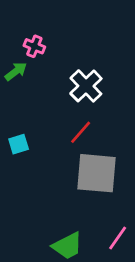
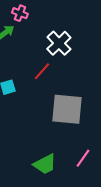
red line: (81, 132) -> (42, 71), moved

